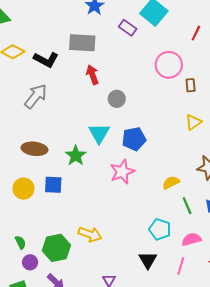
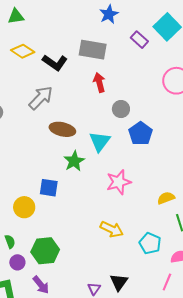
blue pentagon: (134, 139) -> (141, 134), moved, turned -30
brown ellipse: (34, 149) -> (62, 129), moved
yellow circle: (24, 189) -> (24, 207), moved
yellow arrow: (90, 234) -> (112, 229), moved
black triangle: (148, 260) -> (119, 282), moved

